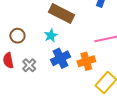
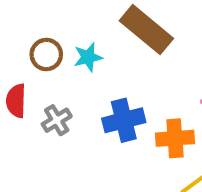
cyan star: (51, 35) -> (88, 57), moved

